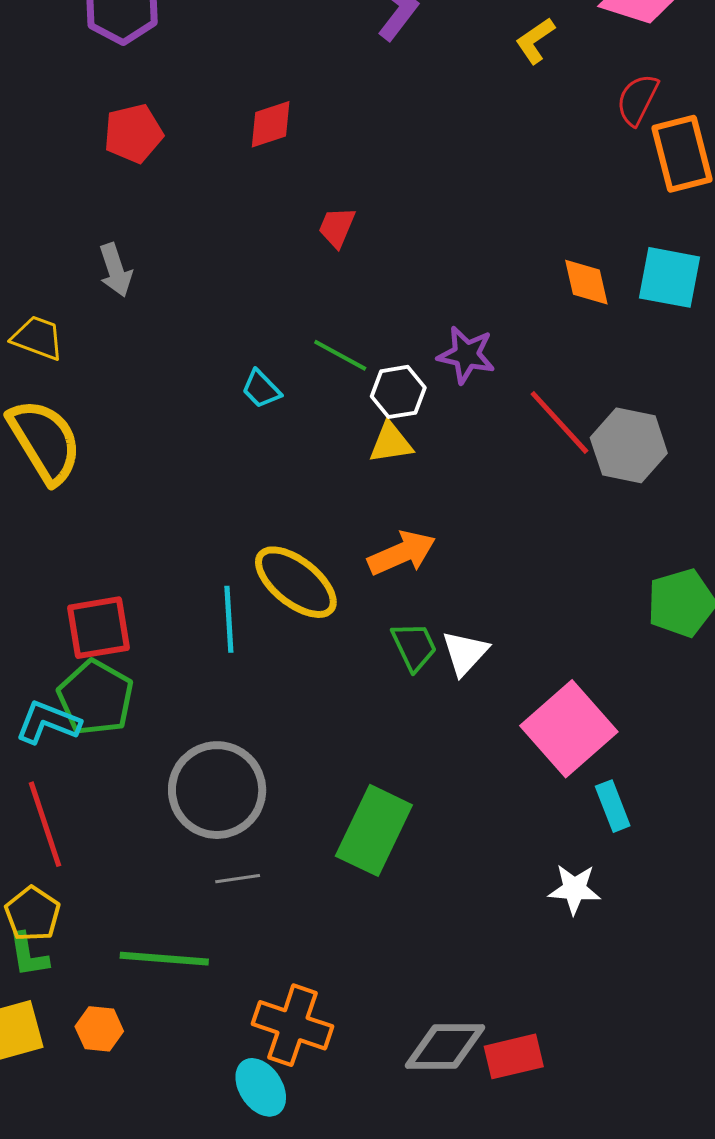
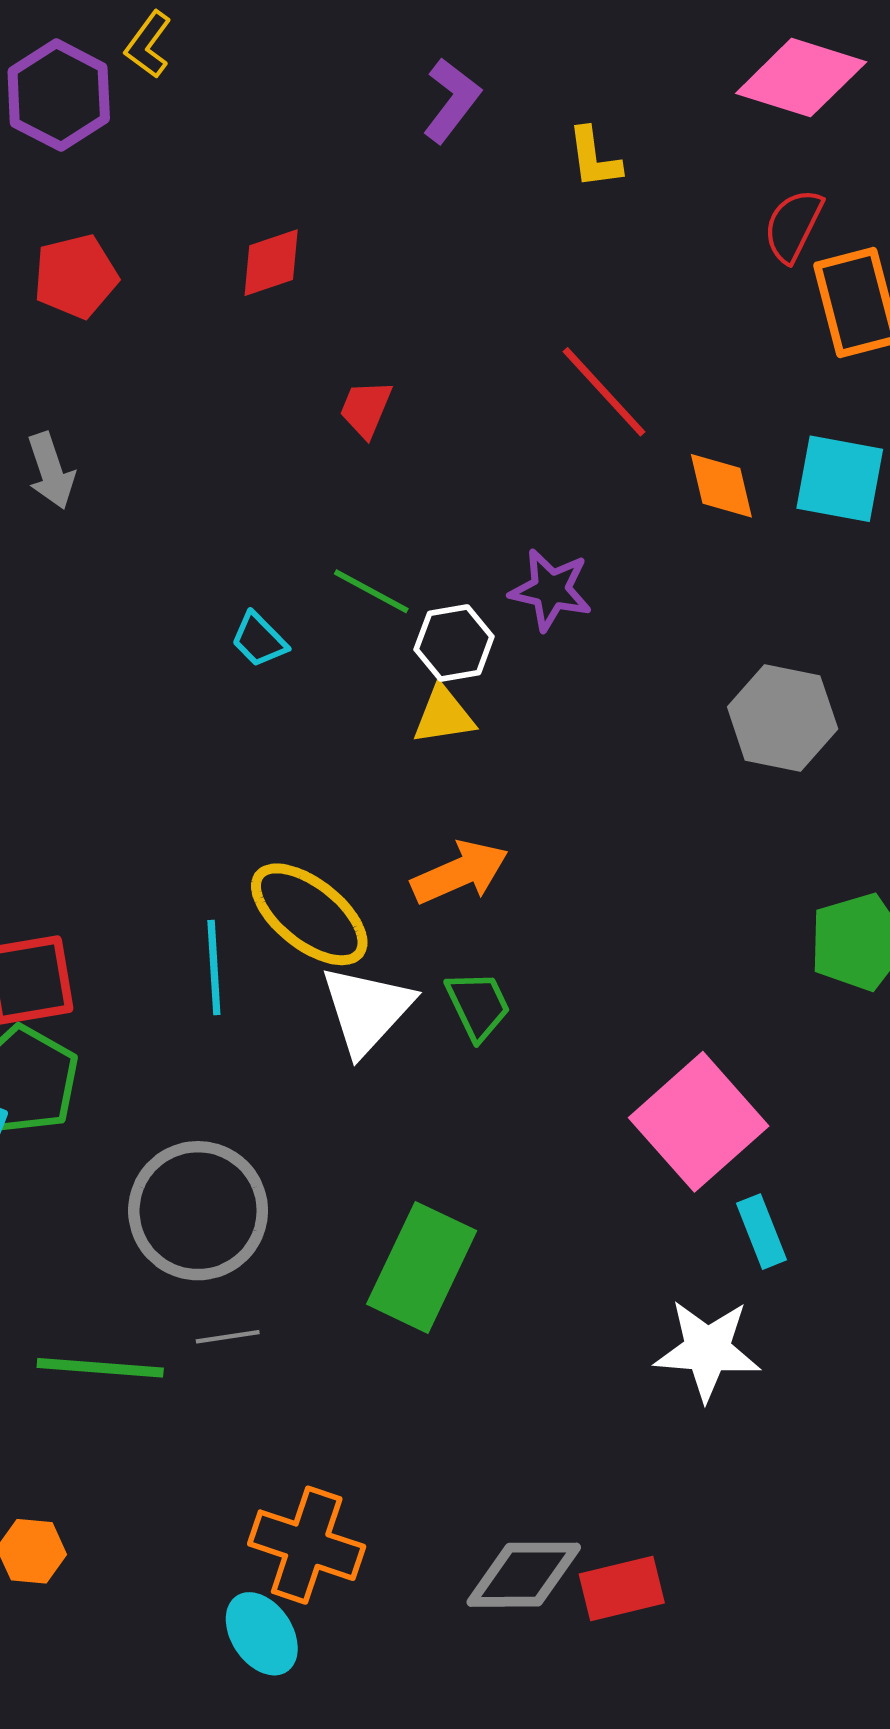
yellow L-shape: (535, 41) -> (594, 158), moved, turned -63
red line: (559, 422) -> (604, 392), moved
white triangle: (465, 653) -> (367, 1010), moved, size x1.4
white star: (574, 889) -> (707, 1350), size x1.4
green line: (164, 959) -> (100, 1368), moved

